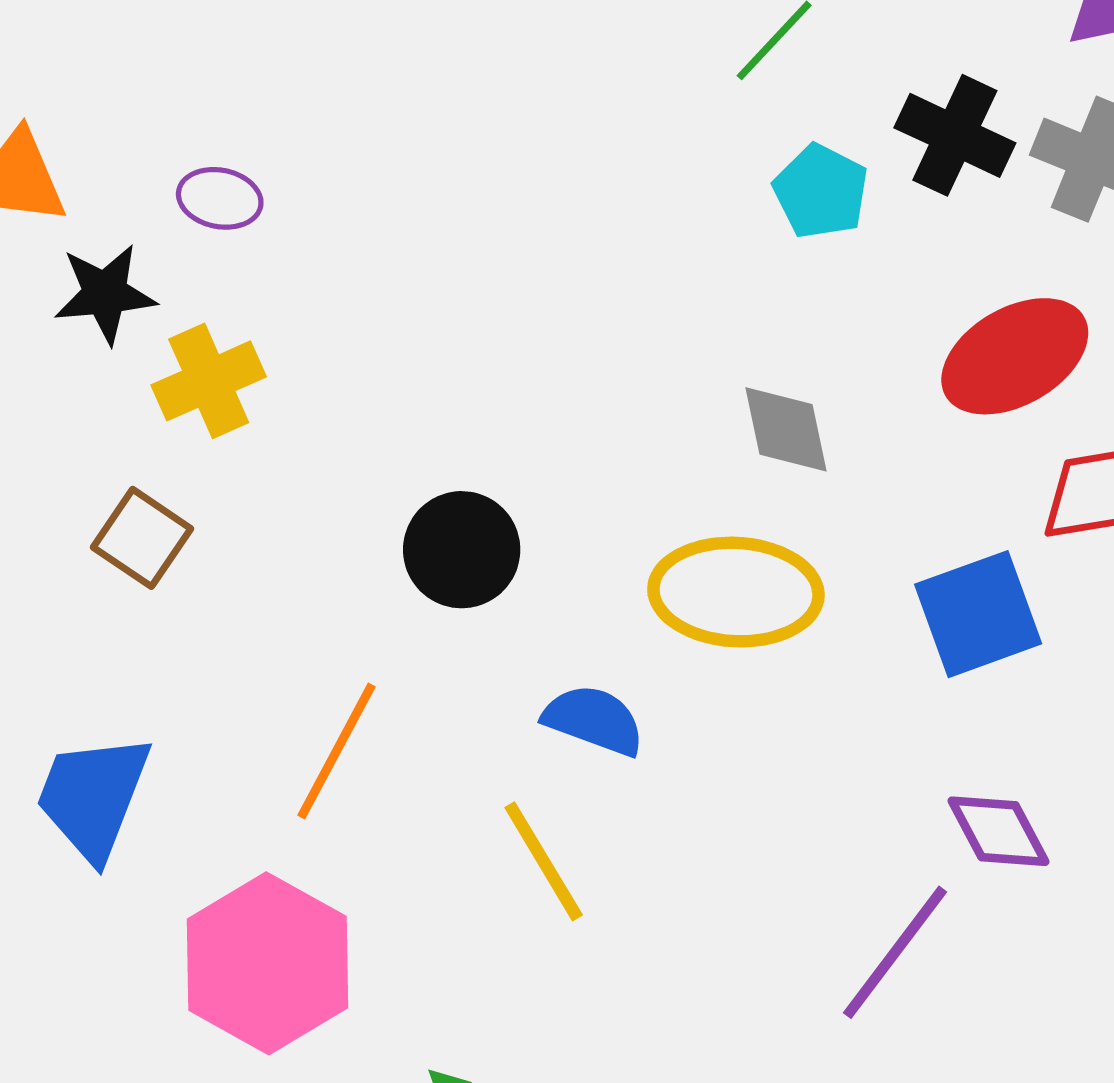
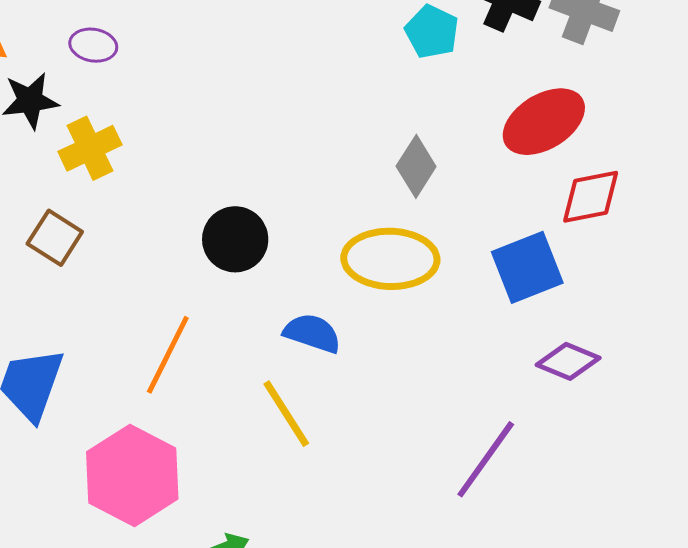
gray diamond: (786, 429) -> (416, 166), turned 46
purple diamond: (999, 831) -> (568, 361), moved, turned -38

